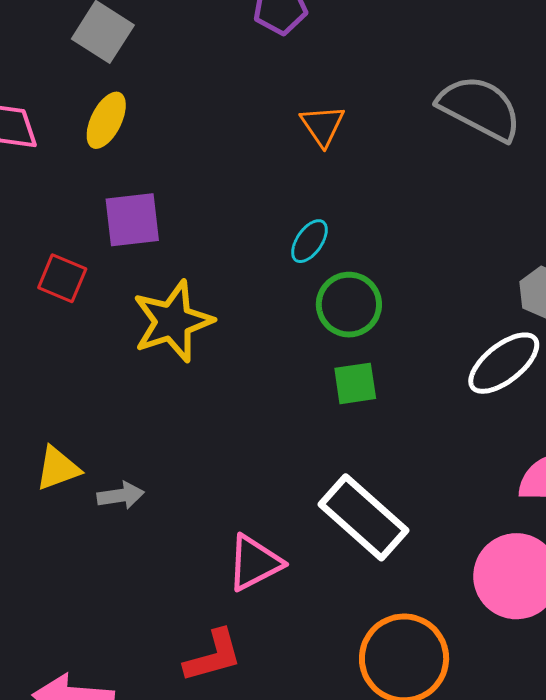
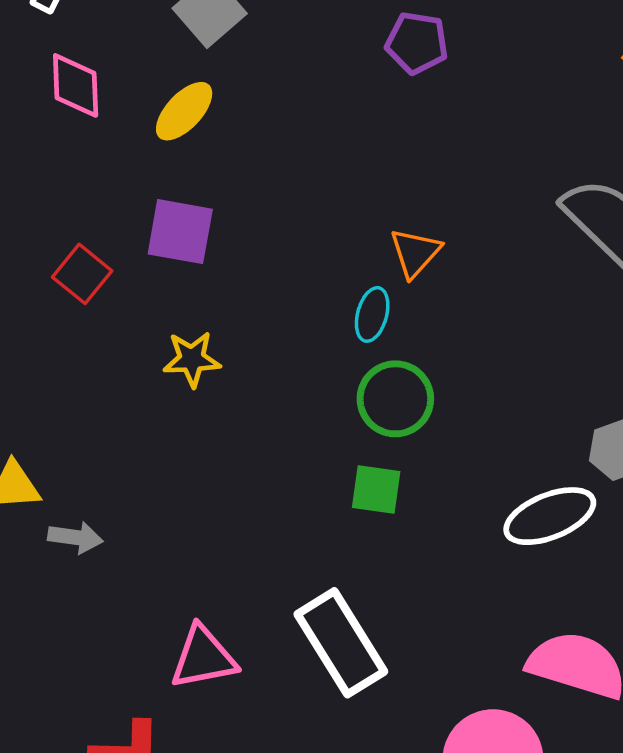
orange triangle: (323, 125) -> (415, 253), moved
cyan ellipse: (309, 241) -> (372, 314), turned -36
yellow star: (173, 321) -> (192, 359), size x0.6

